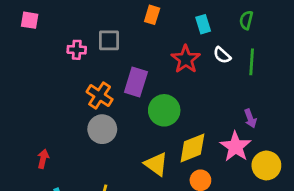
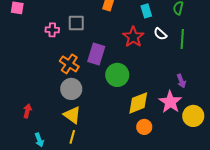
yellow triangle: (156, 164) -> (72, 115), moved

